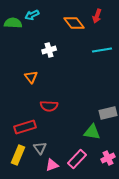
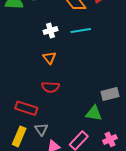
cyan line: (102, 50) -> (81, 30), moved
orange triangle: (31, 77) -> (49, 58), moved
red rectangle: (25, 127) -> (26, 108), turned 35

